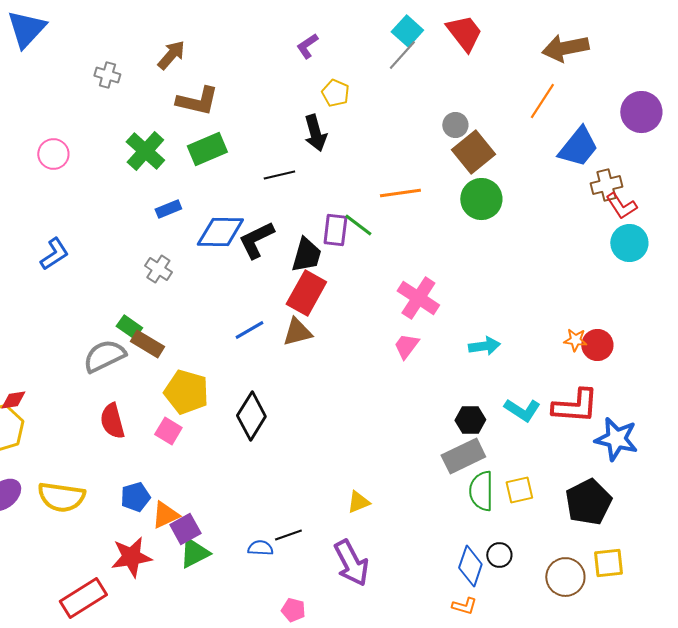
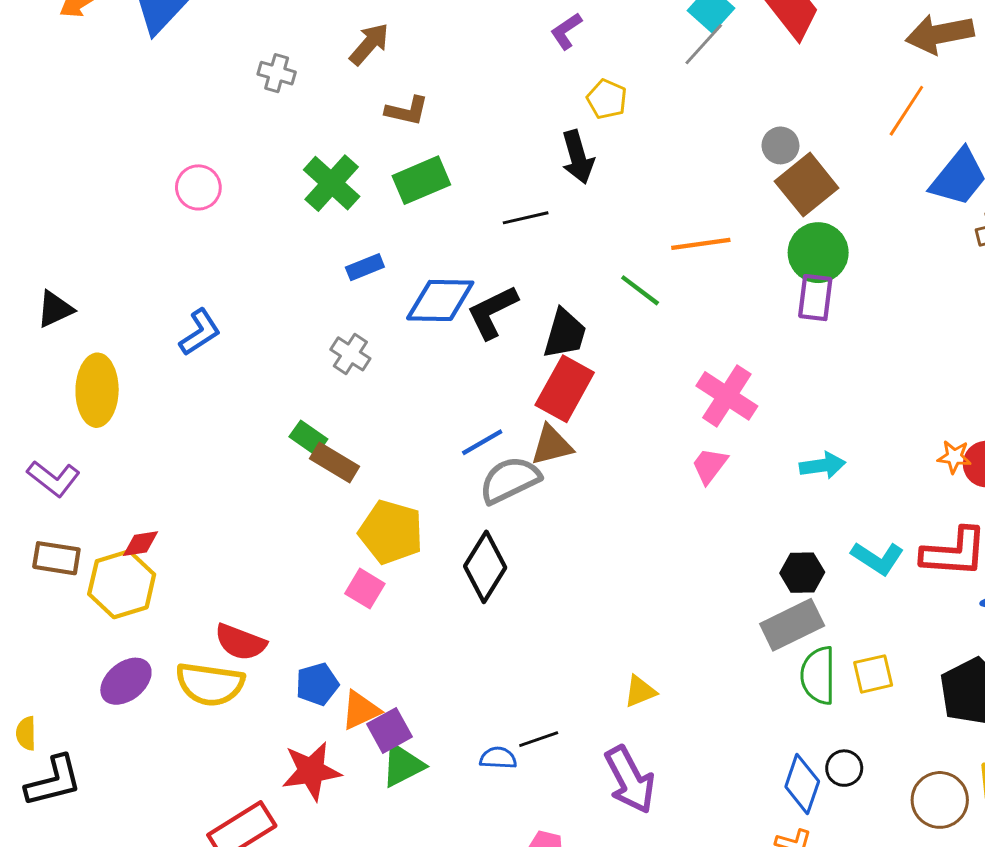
brown L-shape: (197, 101) -> (407, 111), size x0.7
purple rectangle: (335, 230) -> (815, 298), moved
gray semicircle: (104, 356) -> (510, 480), moved
red semicircle: (112, 421) -> (240, 642), moved, turned -54

